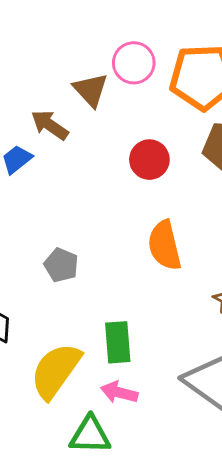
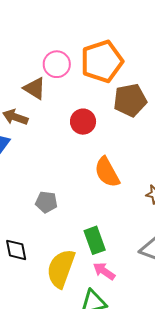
pink arrow: (119, 392) -> (104, 271), turned 35

